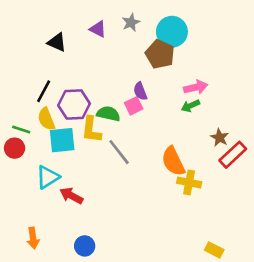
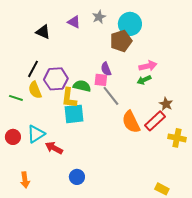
brown pentagon: (160, 54) -> (121, 41), turned 30
pink square: (134, 106) -> (101, 80), turned 32
cyan square: (62, 140) -> (74, 114), moved
red circle: (15, 148) -> (13, 137), moved
gray line: (119, 152) -> (111, 96), moved
red rectangle: (233, 155) -> (155, 121), moved
yellow cross: (189, 182) -> (177, 138), moved
blue circle: (85, 246) -> (77, 177), moved

